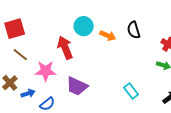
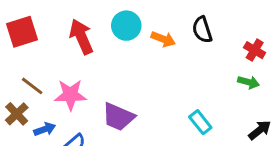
red arrow: (65, 48) -> (81, 37), moved
brown line: (20, 55) -> (32, 86), moved

